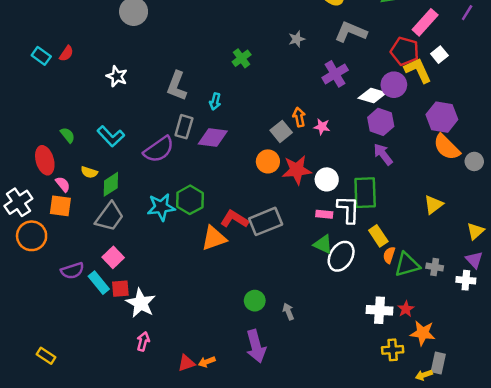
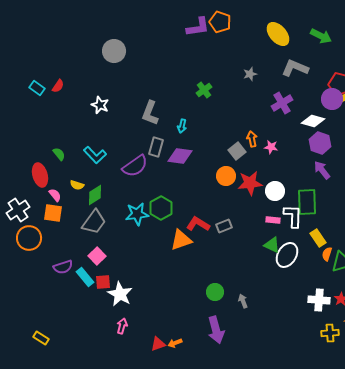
purple circle: (394, 85) -> (332, 99), moved
gray rectangle: (266, 221) -> (224, 226), size x0.6

